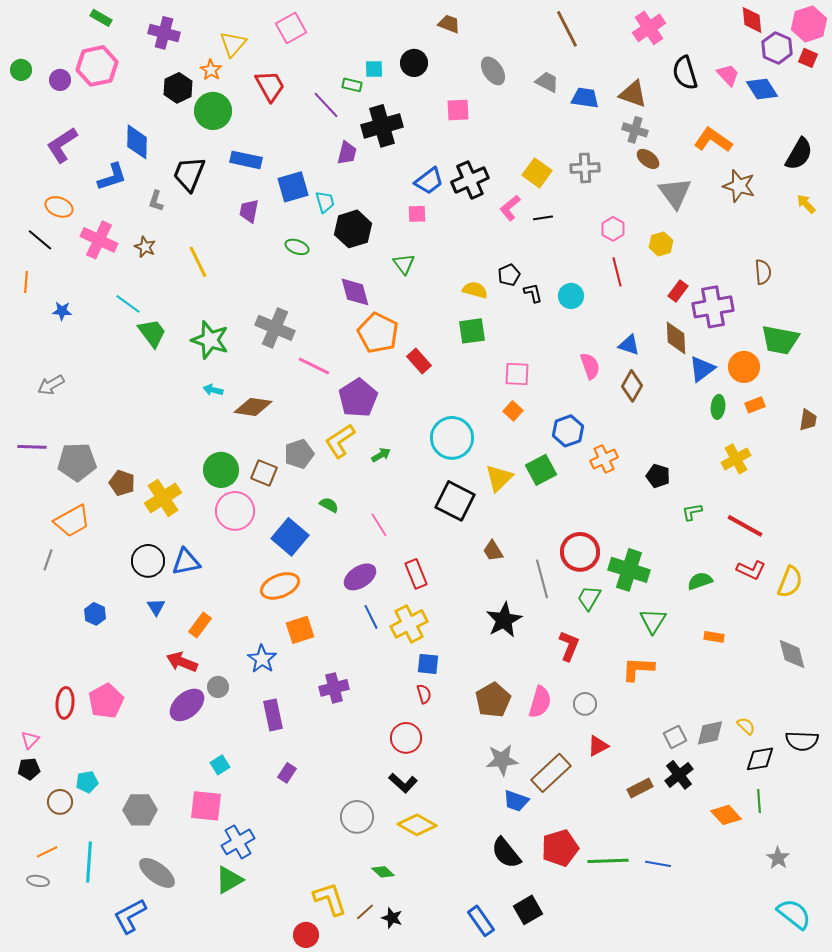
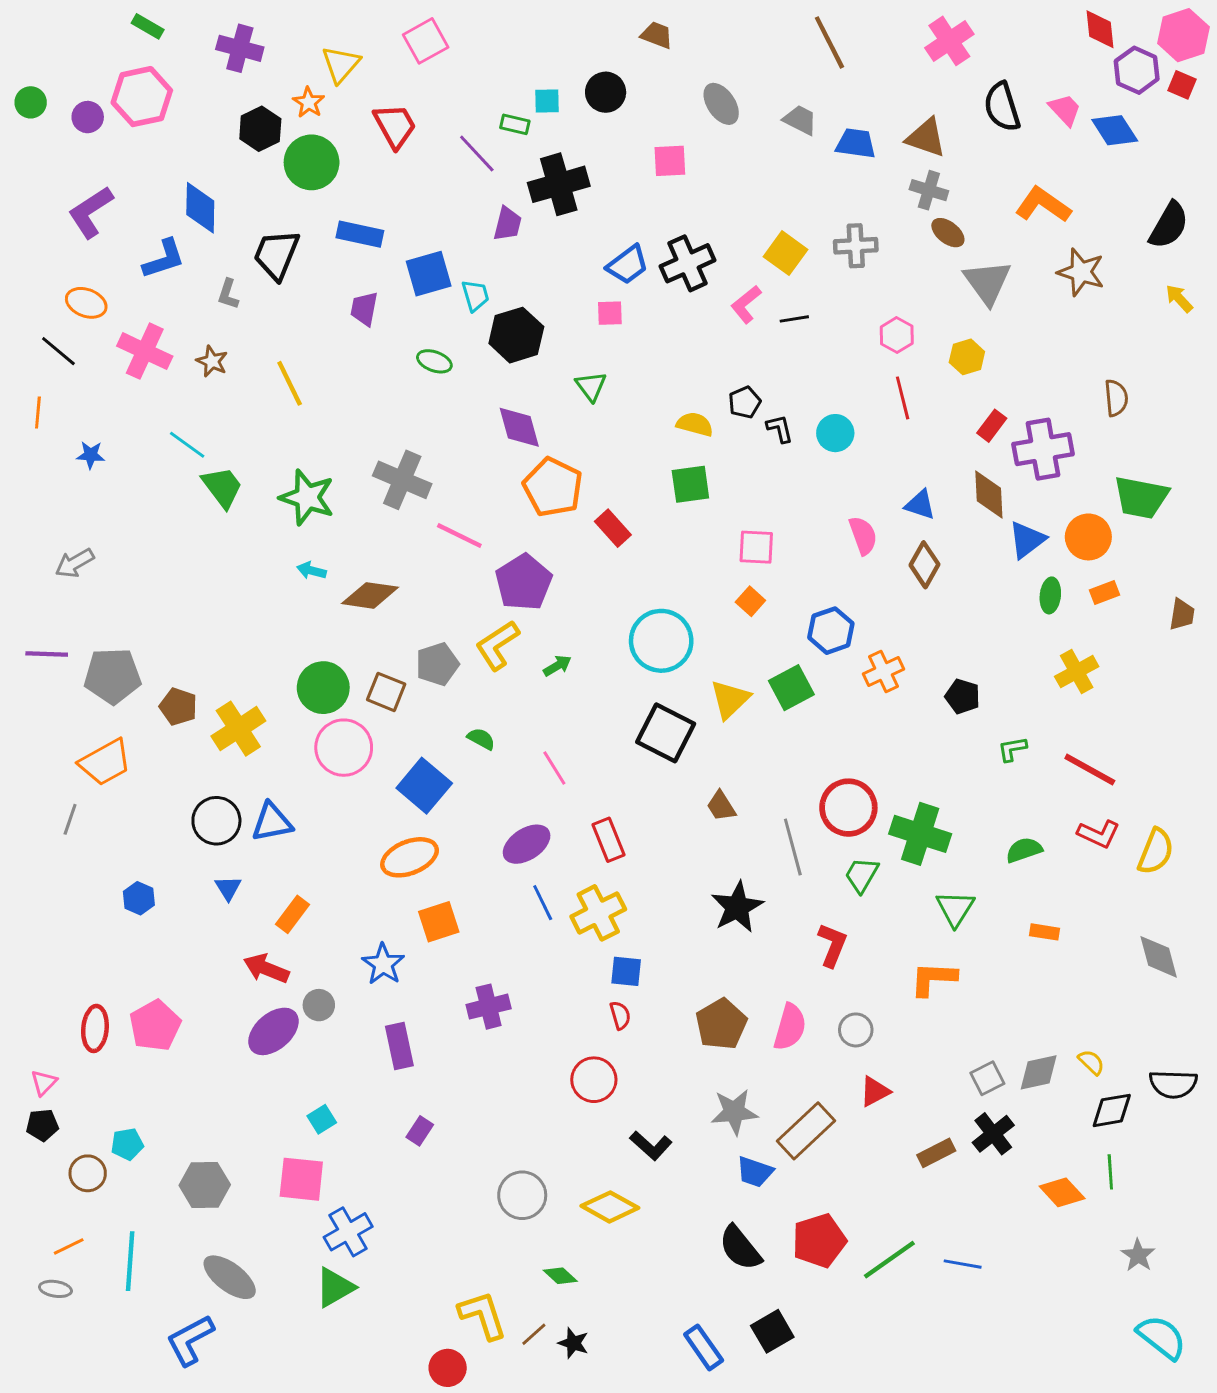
black L-shape: (403, 783) -> (651, 1146), moved
green line: (608, 861) -> (889, 1260), turned -33

